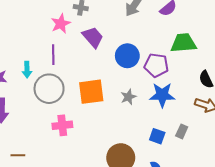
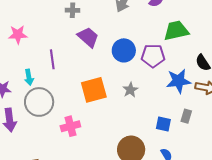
pink star: (61, 24) -> (18, 35), moved, turned 30
gray circle: (49, 89) -> (39, 102), moved
blue star: (162, 95) -> (178, 81), moved

